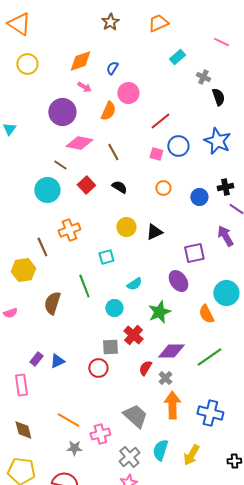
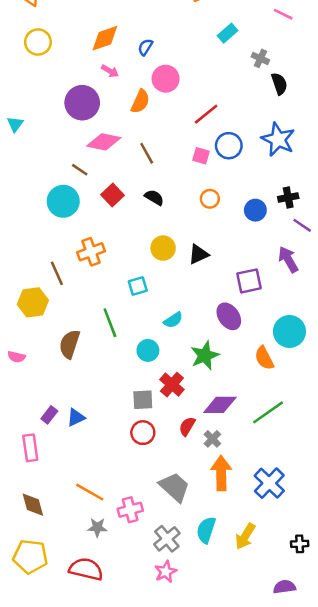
pink semicircle: (10, 313) -> (16, 357), turned 32
red circle: (98, 368) -> (143, 433), moved
blue cross: (210, 413) -> (269, 483), turned 30

